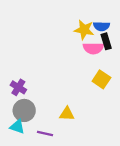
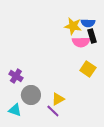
gray circle: (24, 110) -> (31, 95), moved
yellow triangle: (67, 114) -> (58, 99), turned -32
purple line: (45, 134) -> (53, 111), moved, turned 32

